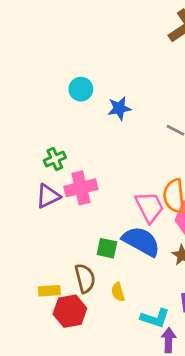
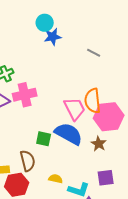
cyan circle: (81, 89) -> (45, 23), moved
yellow semicircle: (118, 292) -> (56, 179), moved, turned 120

